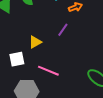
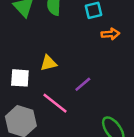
purple line: (63, 30) -> (83, 84), moved

